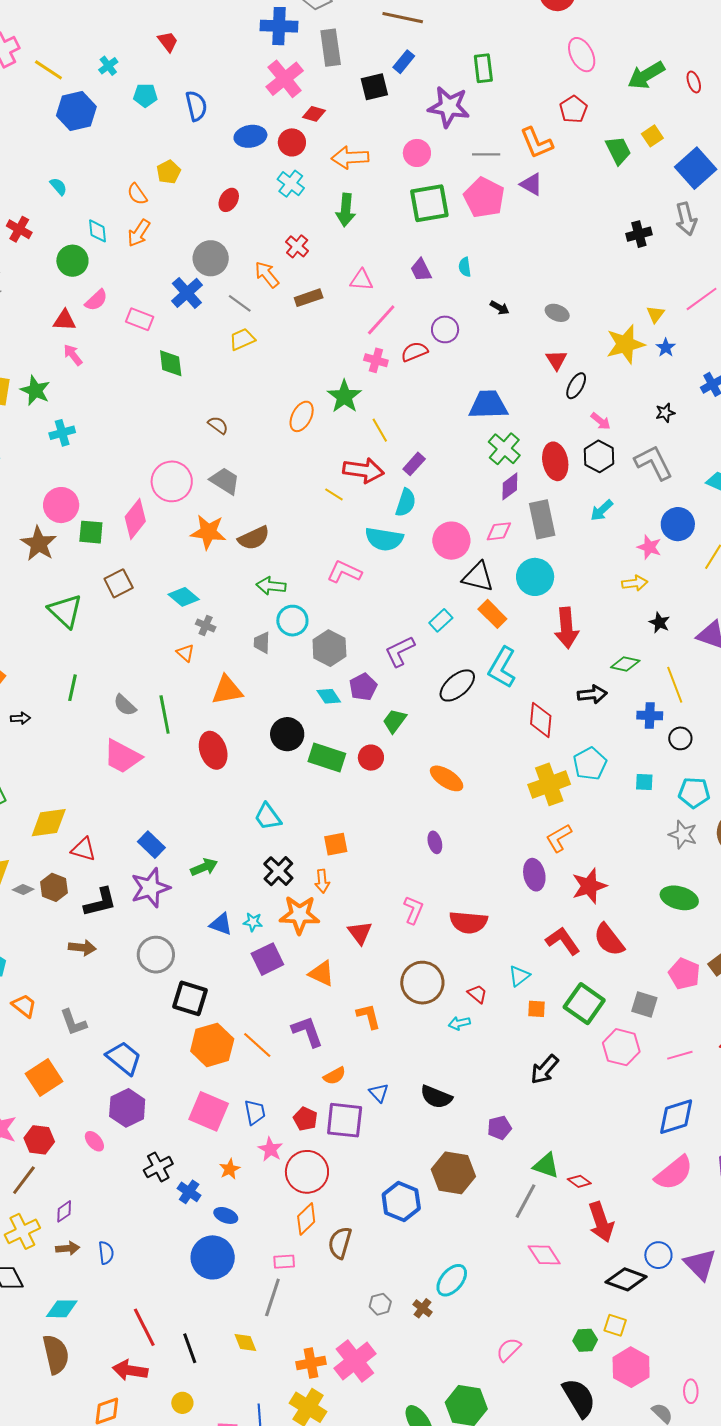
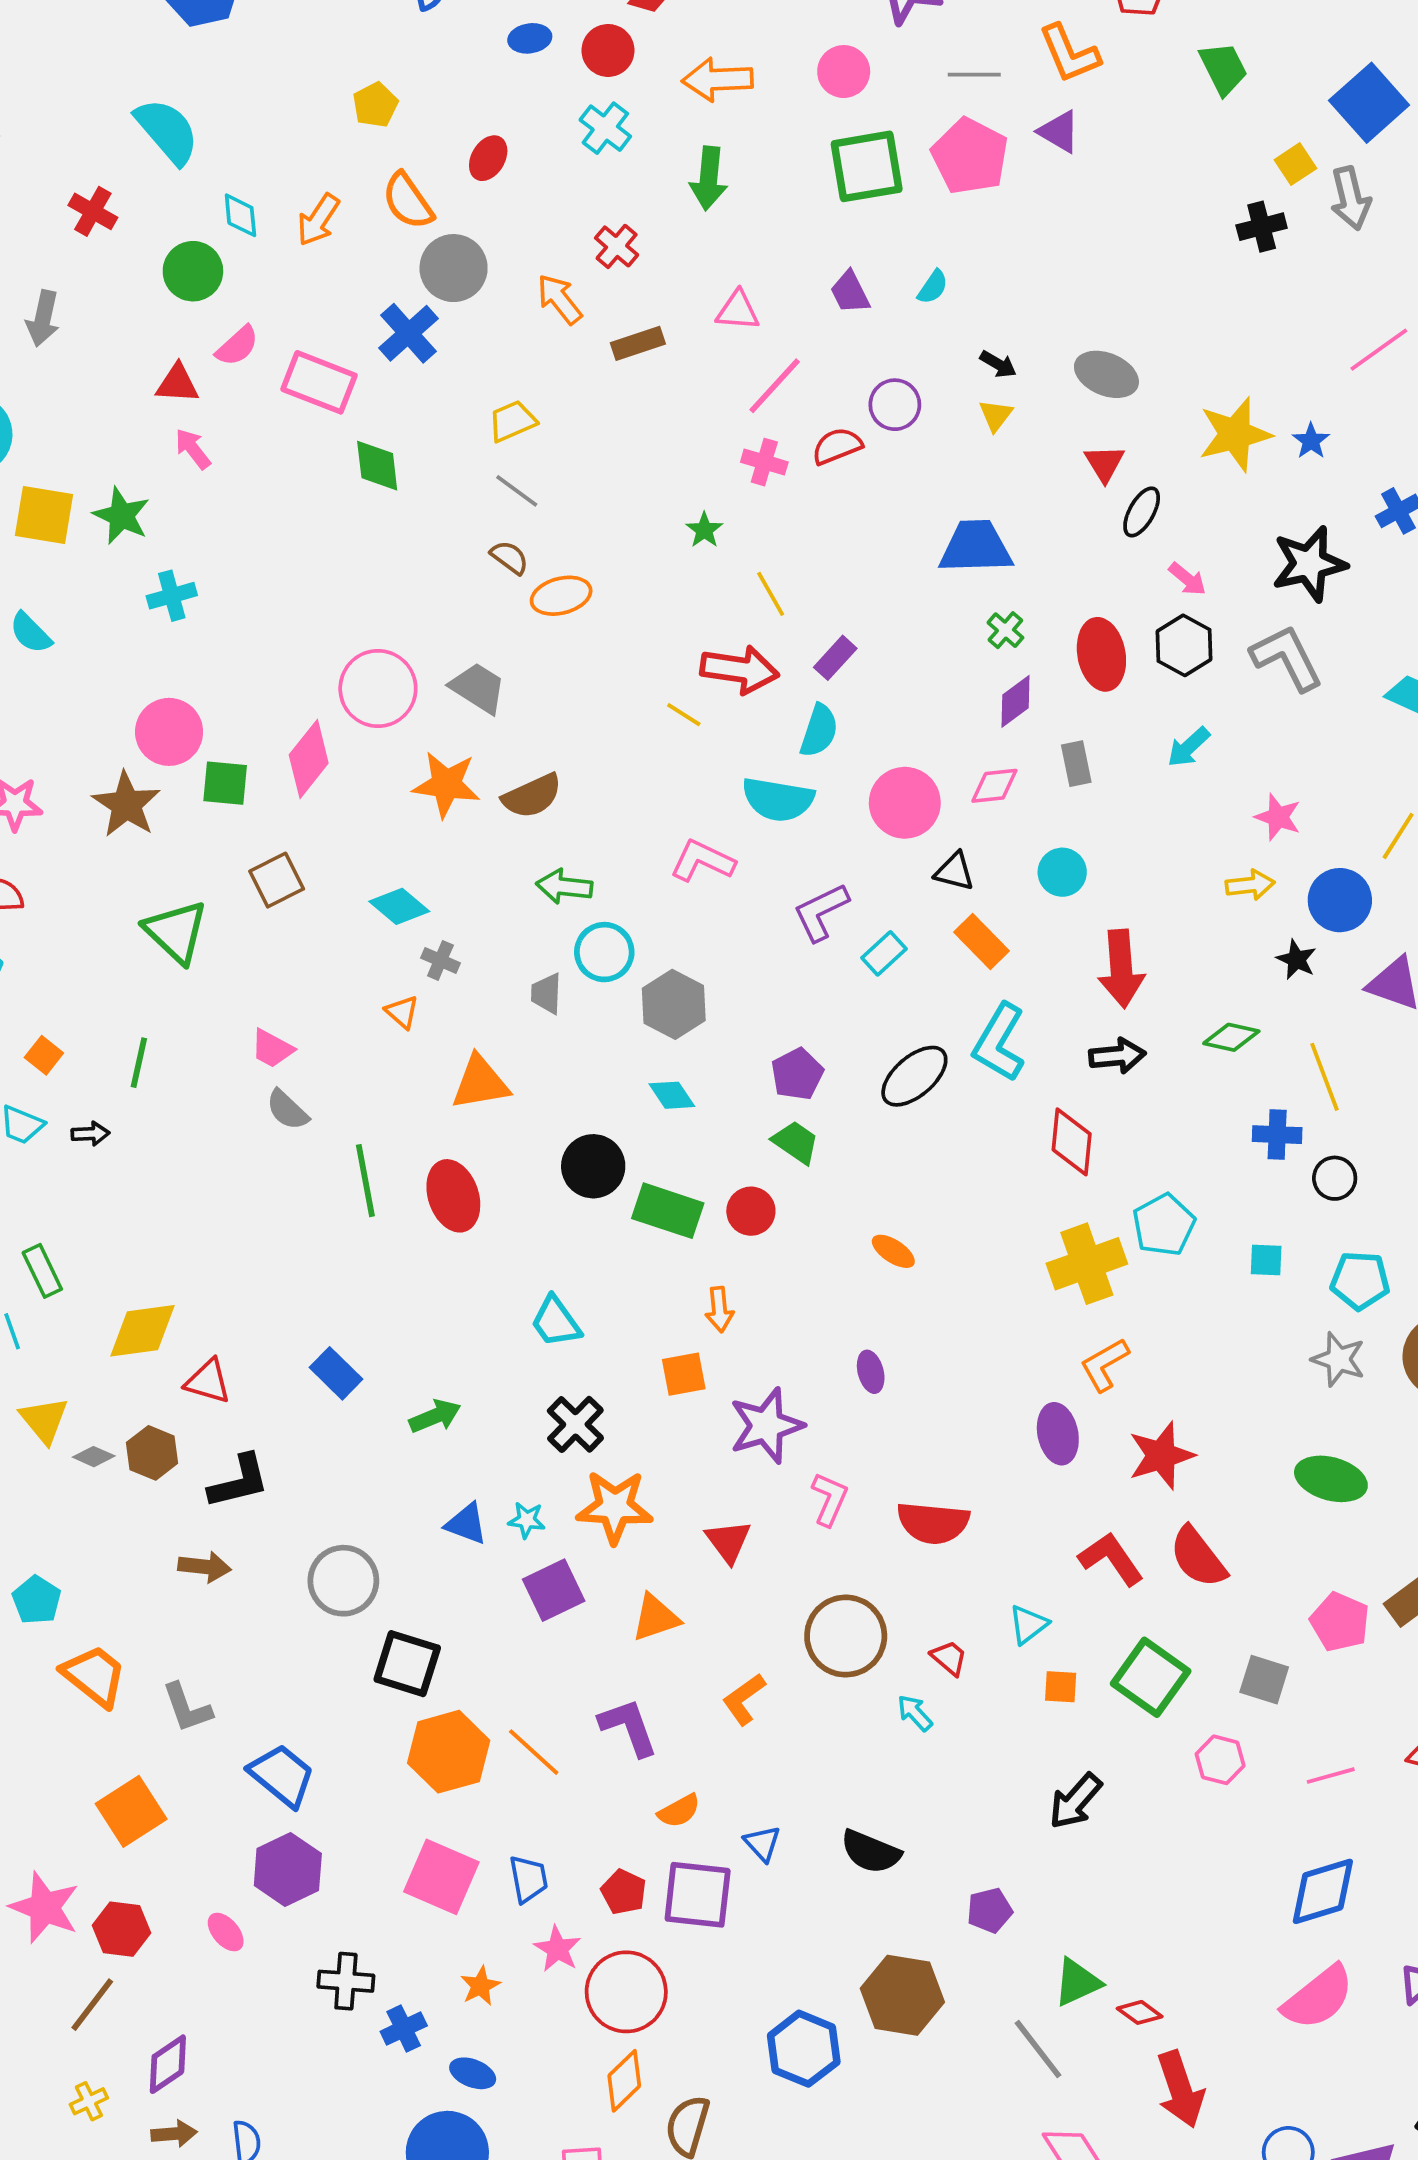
blue ellipse: (250, 136) -> (530, 38), size x0.7
yellow square: (652, 136) -> (1295, 164), moved
cyan semicircle: (58, 186) -> (167, 131), size x2.0
orange semicircle: (137, 194) -> (408, 201), moved, size x1.4
cyan semicircle: (465, 267) -> (933, 287), turned -138
gray line: (240, 303) -> (517, 491), moved
gray ellipse: (557, 313) -> (1106, 374), size x1.4
yellow triangle: (655, 314) -> (996, 415), moved
pink rectangle: (140, 319) -> (319, 382), size x1.4
green star: (344, 396) -> (704, 530), size x0.6
black star: (665, 413) -> (1309, 564), size x2.0
orange ellipse: (302, 416) -> (561, 596), moved, turned 48
brown semicircle: (218, 425) -> (510, 557), moved
green cross: (504, 449) -> (1005, 630), size x0.6
gray rectangle: (542, 519) -> (1076, 764), size x0.6
blue circle: (678, 524) -> (1340, 900), moved
black triangle: (478, 577) -> (954, 871), size x0.7
cyan circle: (535, 577) -> (1062, 872), size x0.7
purple L-shape: (400, 651) -> (821, 912), moved
purple pentagon: (363, 687) -> (797, 1074), moved
green line: (73, 688) -> (139, 1063), moved
black arrow: (592, 694) -> (1117, 1056), moved
green line: (165, 714) -> (365, 1181), moved
green trapezoid: (395, 721) -> (796, 1142), turned 88
pink trapezoid: (122, 756) -> (272, 1049), moved, size x0.6
orange ellipse: (447, 778) -> (893, 1251), size x0.7
orange arrow: (322, 881) -> (719, 1310), moved
purple star: (150, 888) -> (766, 1426), moved
orange triangle: (322, 973) -> (656, 1618), turned -44
orange trapezoid: (24, 1006) -> (94, 1676), size x1.4
orange L-shape: (369, 1016) -> (744, 1699), turned -112
cyan arrow: (459, 1023) -> (915, 1713), turned 60
pink hexagon: (621, 1047) -> (1220, 1760), size x0.7
green triangle: (546, 1166) -> (1077, 1982), turned -44
black cross: (158, 1167) -> (346, 1981), turned 32
blue cross: (189, 1192) -> (404, 2029), turned 30
gray line: (525, 1201) -> (1038, 2049), turned -66
purple diamond: (64, 1211) -> (168, 2064), size x1.4
yellow cross: (22, 1231) -> (89, 2101), size x0.6

